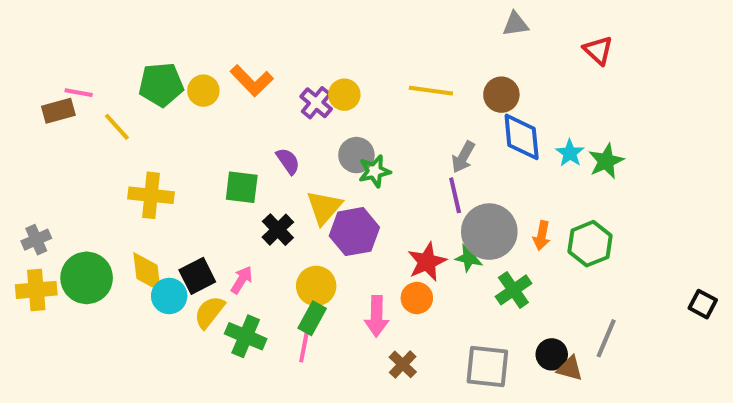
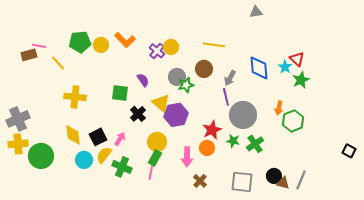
red triangle: (598, 50) -> (297, 59), moved
brown circle: (501, 95) -> (204, 69), moved
cyan star: (570, 153) -> (285, 67), moved
yellow triangle: (324, 207) -> (161, 103), turned -30
orange arrow: (542, 236) -> (279, 108), moved
gray cross: (36, 240) -> (18, 119), size x1.6
green star: (469, 258) -> (233, 141), moved
green circle: (87, 278) -> (41, 156), moved
cyan circle: (169, 296) -> (84, 160), moved
gray line: (606, 338) -> (301, 180), moved

